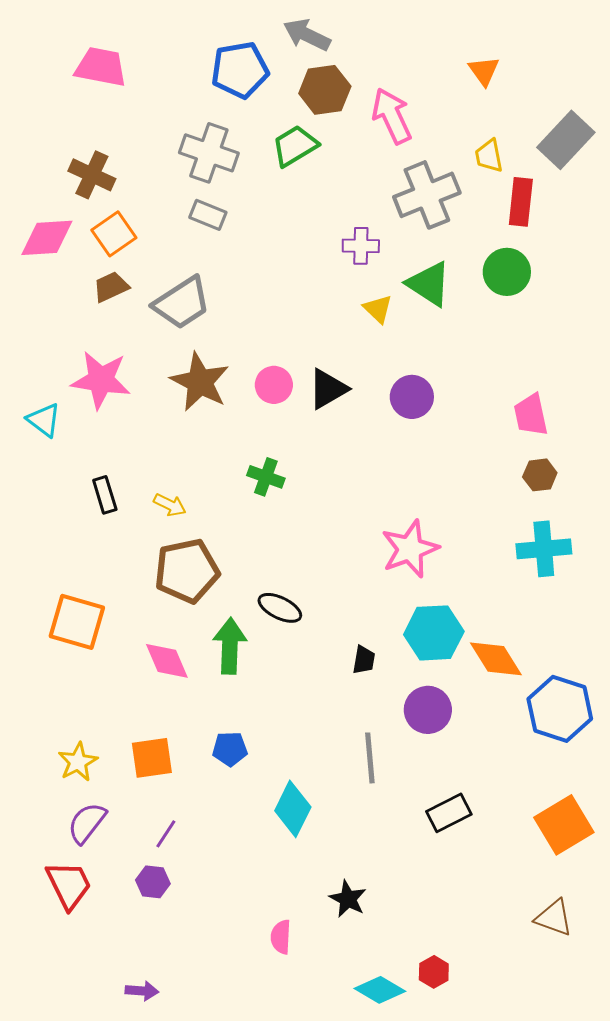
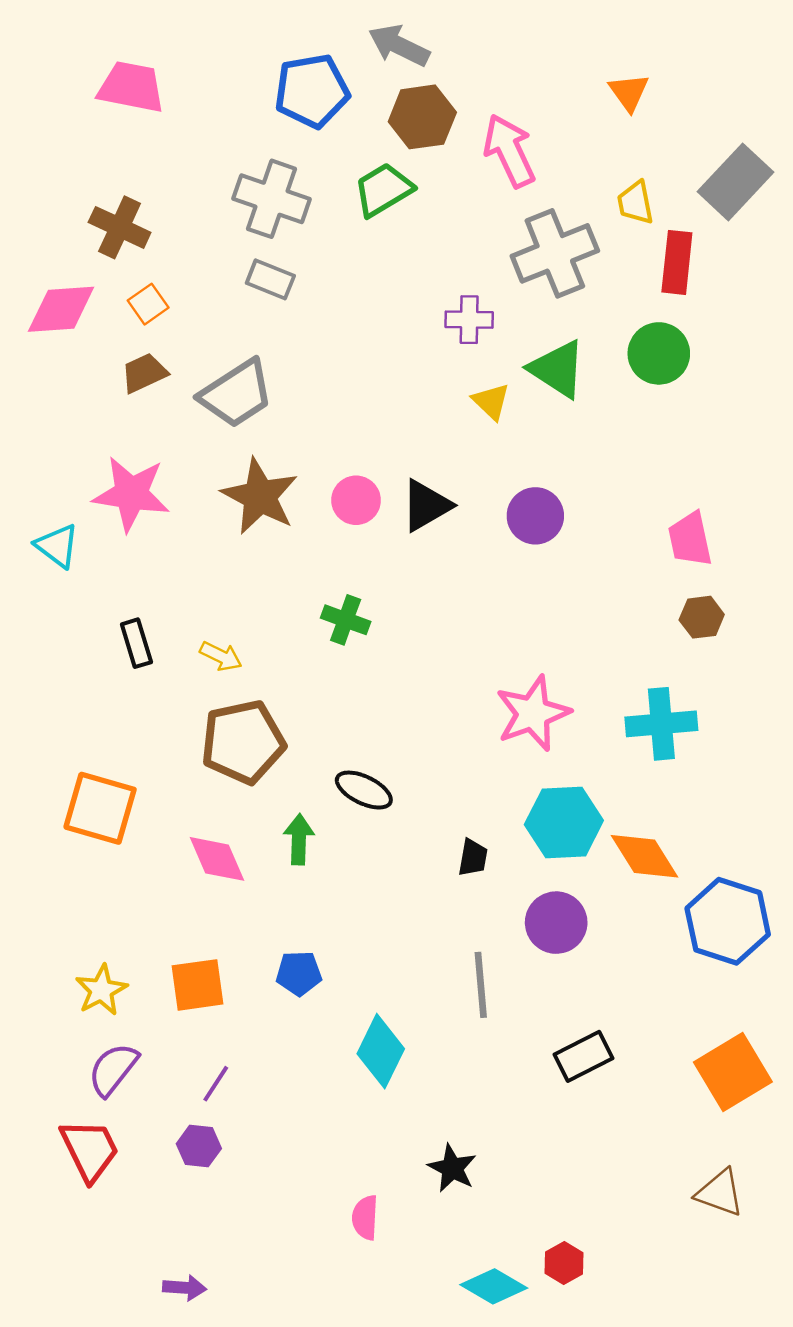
orange square: (114, 234) -> (148, 304), size x0.7
cyan cross: (544, 549) -> (661, 724), moved
green arrow: (230, 646) -> (299, 839), size x0.7

